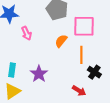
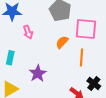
cyan rectangle: (12, 70) -> (10, 58), moved
black cross: (94, 72) -> (94, 84), moved

